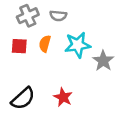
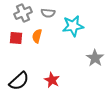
cyan star: (78, 45) -> (73, 26), moved
gray star: (103, 61) -> (95, 58), moved

